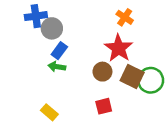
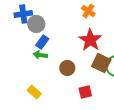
orange cross: (125, 17) -> (88, 11), moved
brown circle: (102, 72) -> (67, 68), moved
red square: (104, 106) -> (85, 92), moved

